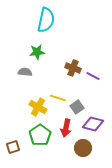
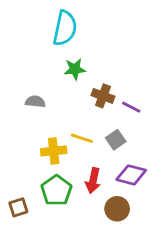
green star: (37, 52) -> (75, 69), moved
yellow cross: (38, 107) -> (54, 151), turned -36
gray square: (77, 107) -> (116, 140), moved

